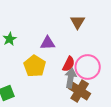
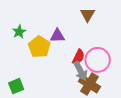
yellow pentagon: (35, 66) -> (39, 47), moved
gray arrow: (71, 78) -> (81, 71), turned 144

